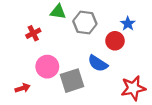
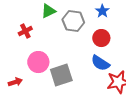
green triangle: (58, 12) -> (48, 11), turned -35
blue star: (128, 24) -> (102, 11), moved
blue semicircle: (98, 63) -> (100, 63), moved

